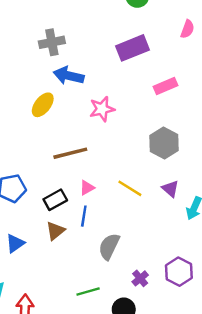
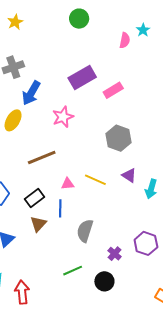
purple rectangle: (132, 48) -> (82, 77), moved
blue arrow: (69, 76) -> (31, 93), turned -65
pink triangle: (87, 188) -> (68, 184), moved, turned 32

